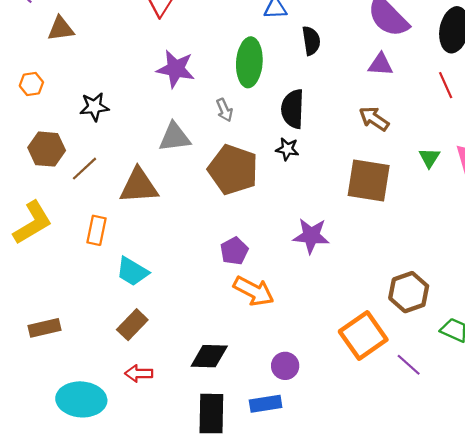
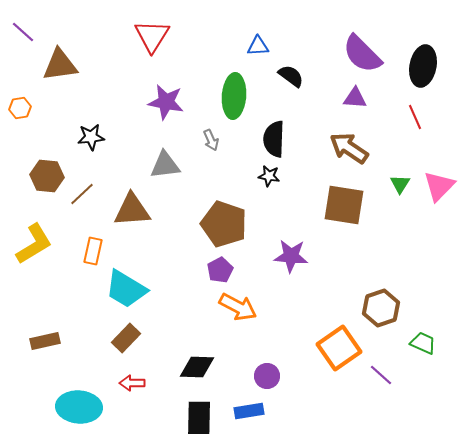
brown triangle: (61, 29) -> (60, 65), size x1.4
black semicircle: (311, 41) -> (291, 76), turned -44
orange hexagon: (31, 84) -> (20, 108), moved
brown arrow: (374, 119) -> (349, 148), size x1.4
brown pentagon: (233, 170) -> (224, 224), moved
cyan trapezoid: (132, 272) -> (126, 289), size x1.4

